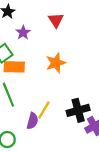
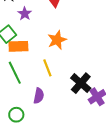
yellow line: (44, 110) -> (47, 68), moved, turned -48
black cross: (78, 110) -> (81, 83), turned -30

